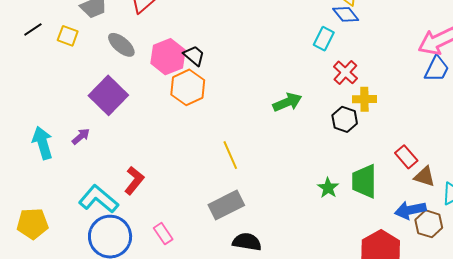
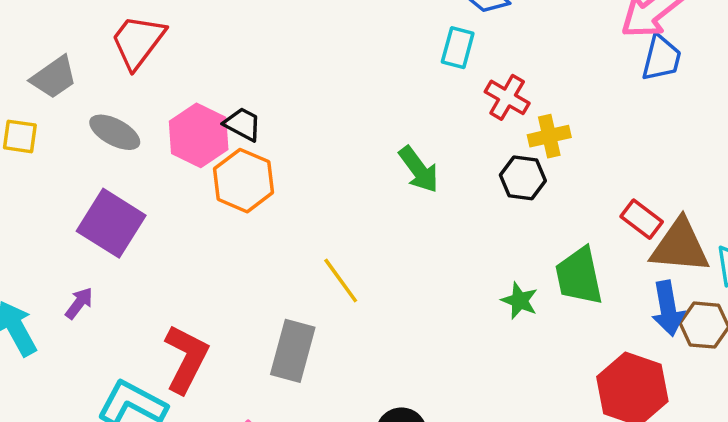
green arrow: (287, 102) -> (419, 170), turned 88
brown triangle: (425, 177) -> (680, 246), size x1.6
red L-shape: (134, 180) -> (186, 359), size x1.4
gray rectangle: (226, 205) -> (293, 351), moved, turned -36
blue arrow: (410, 210) -> (668, 308), turned -76

